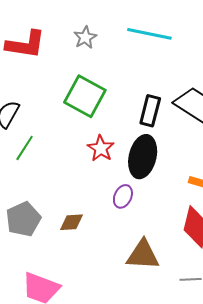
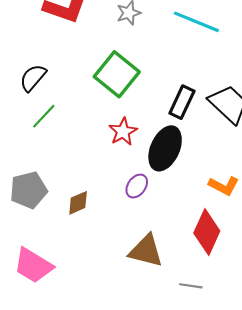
brown diamond: (71, 222) -> (78, 203), turned -30

